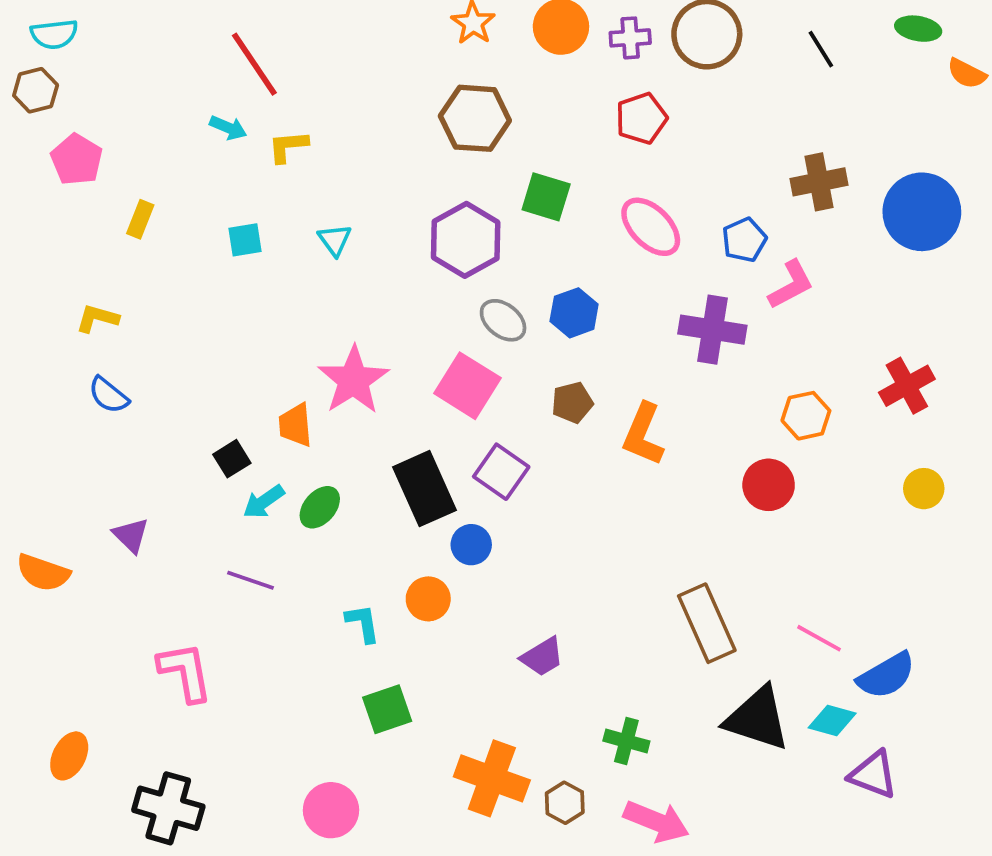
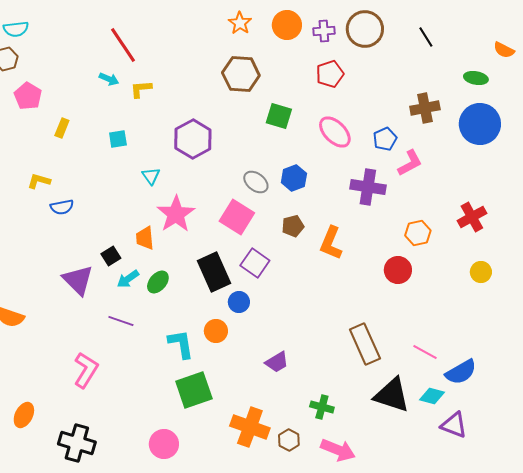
green ellipse: (918, 29) -> (476, 78), moved
cyan triangle: (335, 240) -> (151, 176), moved
purple hexagon: (466, 240) -> (193, 139), moved
blue semicircle: (108, 395) -> (62, 207), moved, turned -50
purple triangle: (131, 535) -> (78, 280), moved, size x1.6
cyan L-shape: (363, 623) -> (181, 344), size x1.4
pink L-shape: (185, 672) -> (86, 370), turned 42
green square: (387, 709) -> (194, 390), size x1.4

